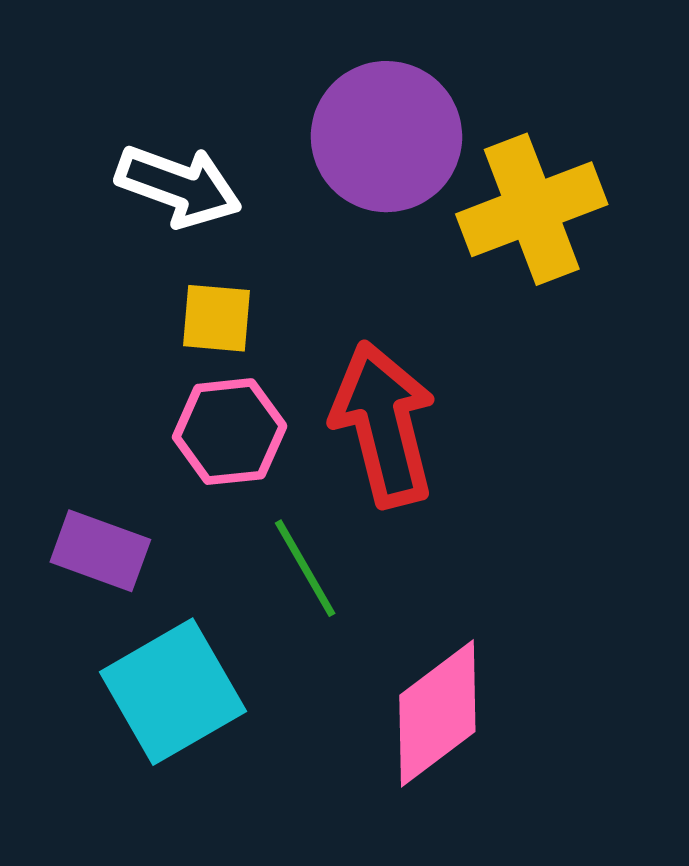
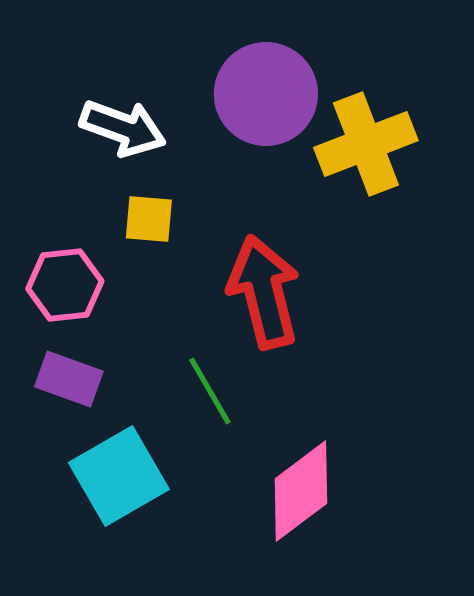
pink hexagon: (230, 432) -> (65, 285), moved

